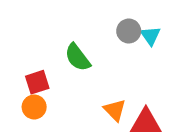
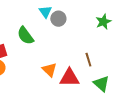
cyan triangle: (150, 36) -> (45, 12), moved

